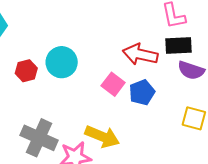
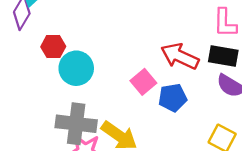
cyan circle: (62, 62) -> (76, 68), moved
gray cross: (39, 138) -> (76, 124), moved, turned -30

